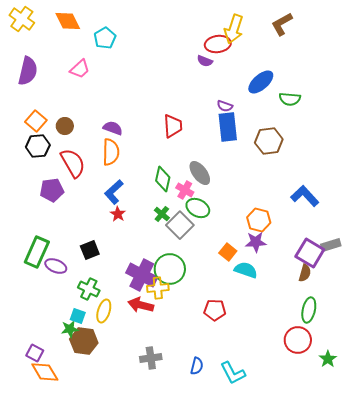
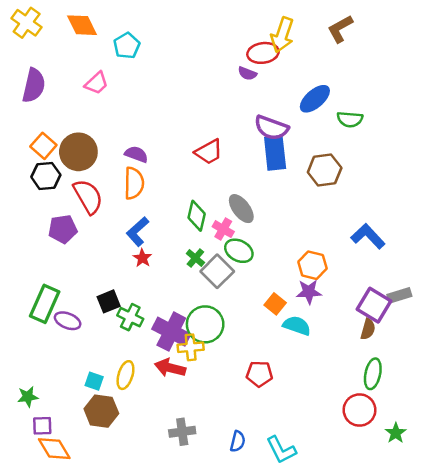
purple semicircle: (225, 106) -> (271, 128), size x1.8
brown circle: (65, 126) -> (78, 152), size x1.8
red trapezoid: (173, 126) -> (209, 152), turned 65
green cross: (89, 289) -> (130, 317), moved
green star: (70, 329) -> (28, 397), moved
purple square: (35, 353) -> (42, 426), turned -30

